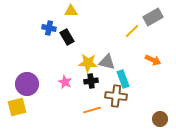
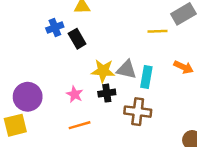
blue cross: (49, 28) -> (55, 28), turned -32
yellow line: (132, 31) -> (157, 31), turned 42
cyan rectangle: (123, 79) -> (146, 77), moved, turned 30
orange line: (92, 110) -> (80, 125), moved

